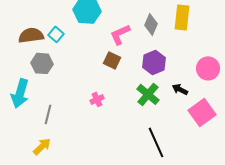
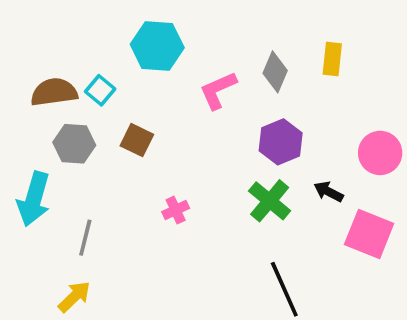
yellow rectangle: (182, 17) -> (332, 59), size x0.7
brown square: (112, 60) -> (137, 140), moved
pink square: (202, 112) -> (369, 234), turned -32

